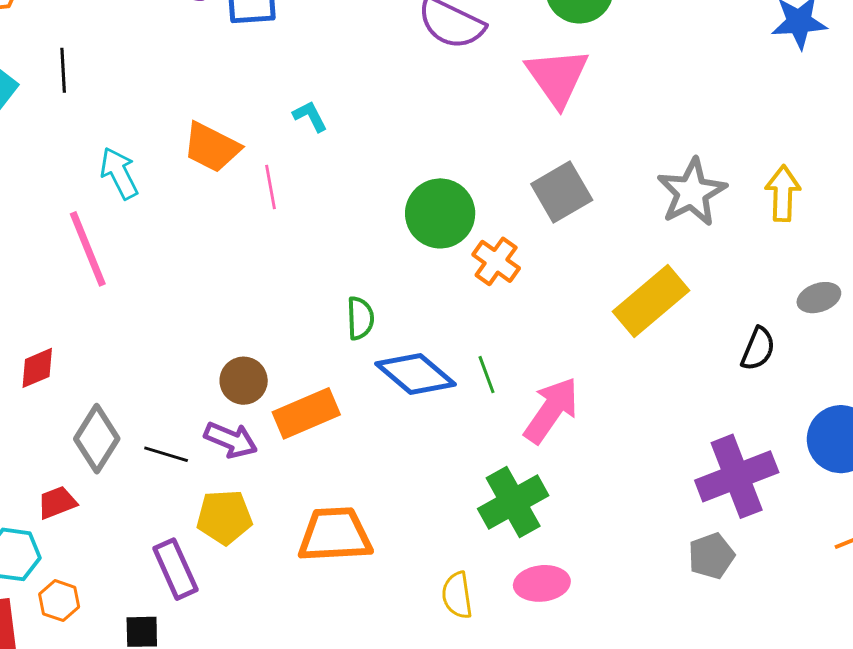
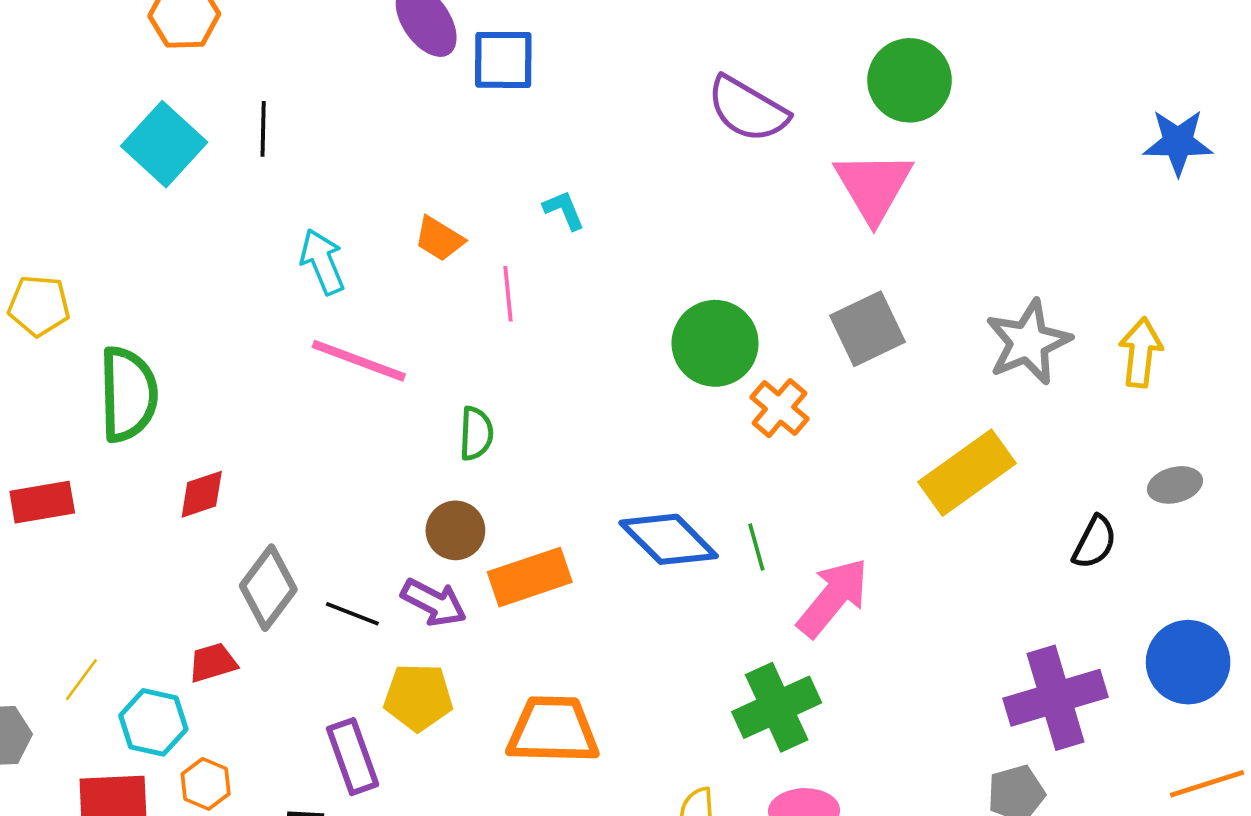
orange trapezoid: (212, 147) -> (439, 239), size x0.7
pink line: (88, 249) -> (359, 361), moved, turned -52
green semicircle: (360, 318) -> (476, 433), moved

